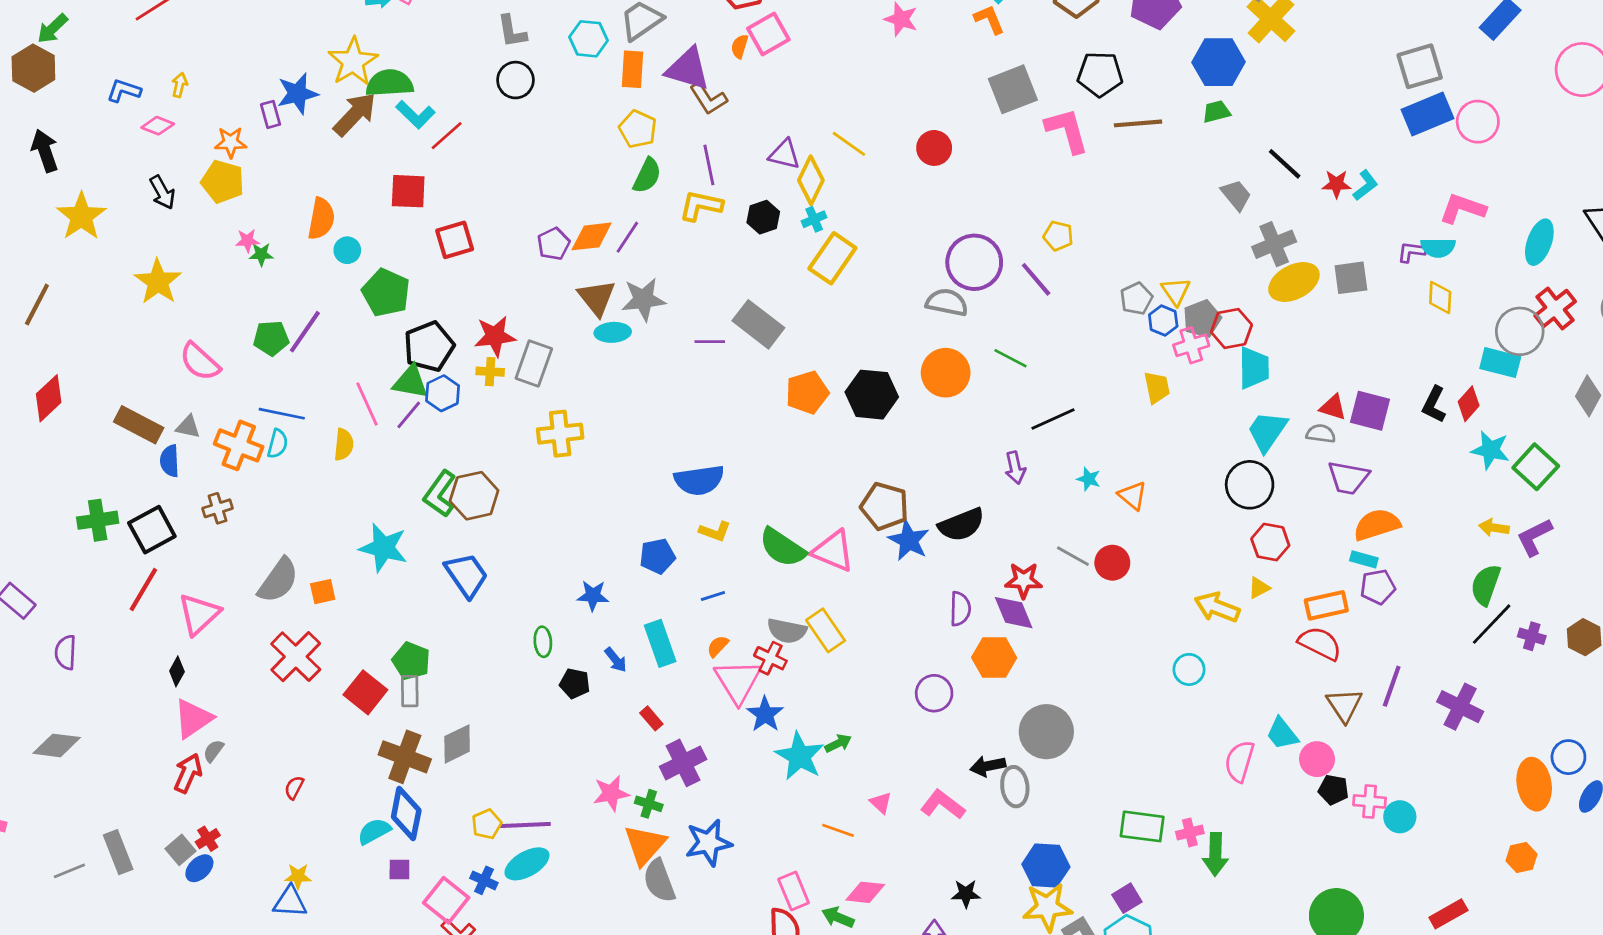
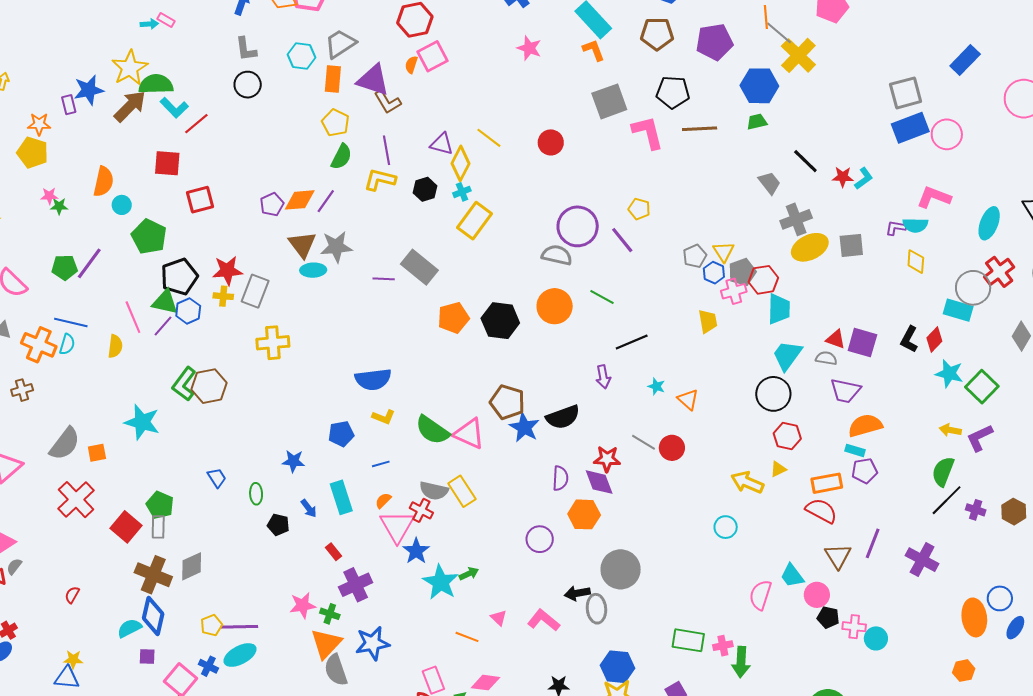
blue trapezoid: (466, 575) -> (217, 478), moved, size x0.6

